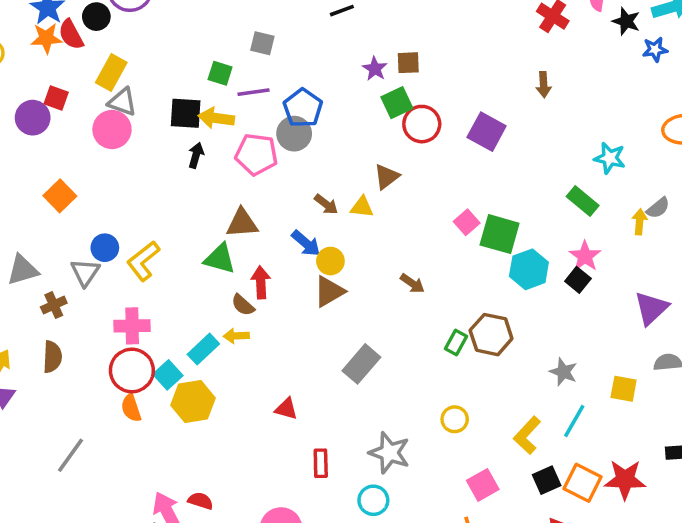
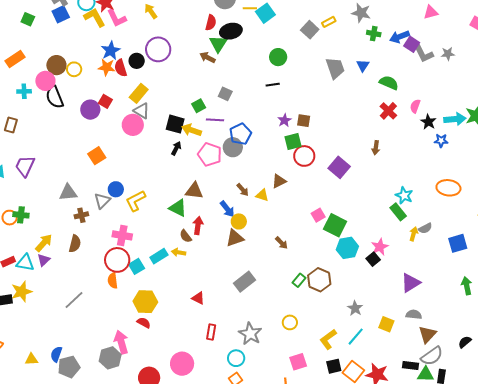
green square: (220, 73) -> (199, 106), turned 32
green rectangle: (583, 201) -> (398, 212), moved
yellow hexagon: (193, 402) -> (145, 302), moved
red semicircle: (201, 501) -> (144, 323), moved

